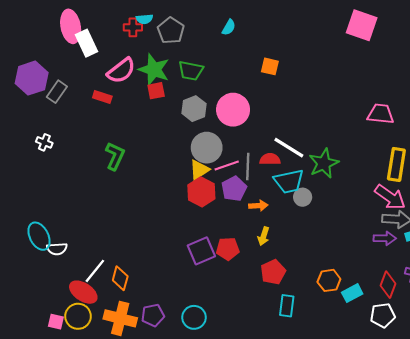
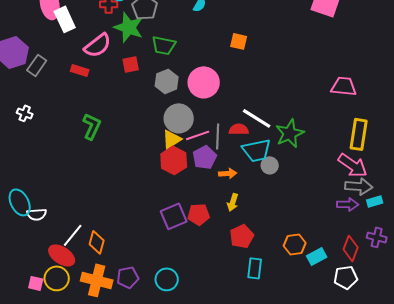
green star: (154, 70) -> (129, 27), moved

